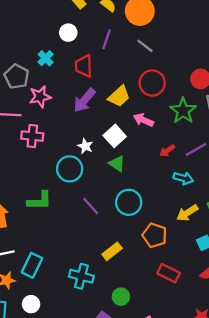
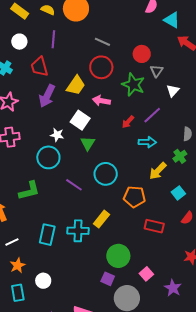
gray line: (145, 46) -> (102, 42), moved
green triangle: (117, 164) -> (88, 143), turned 42
cyan rectangle: (32, 265) -> (47, 235), moved
cyan cross: (81, 276) -> (78, 231), moved
green circle: (121, 297) -> (118, 256), size x1.5

